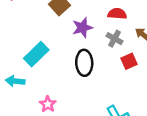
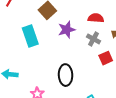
cyan rectangle: (36, 54) -> (30, 36), moved, turned -65
black ellipse: (84, 63) -> (66, 75), moved

